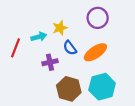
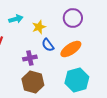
cyan arrow: (39, 37) -> (16, 19), moved
brown hexagon: (69, 89) -> (33, 82), moved

